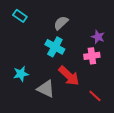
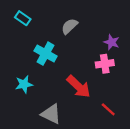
cyan cross: (55, 47) -> (46, 54), moved
gray triangle: (46, 89) -> (51, 114), moved

